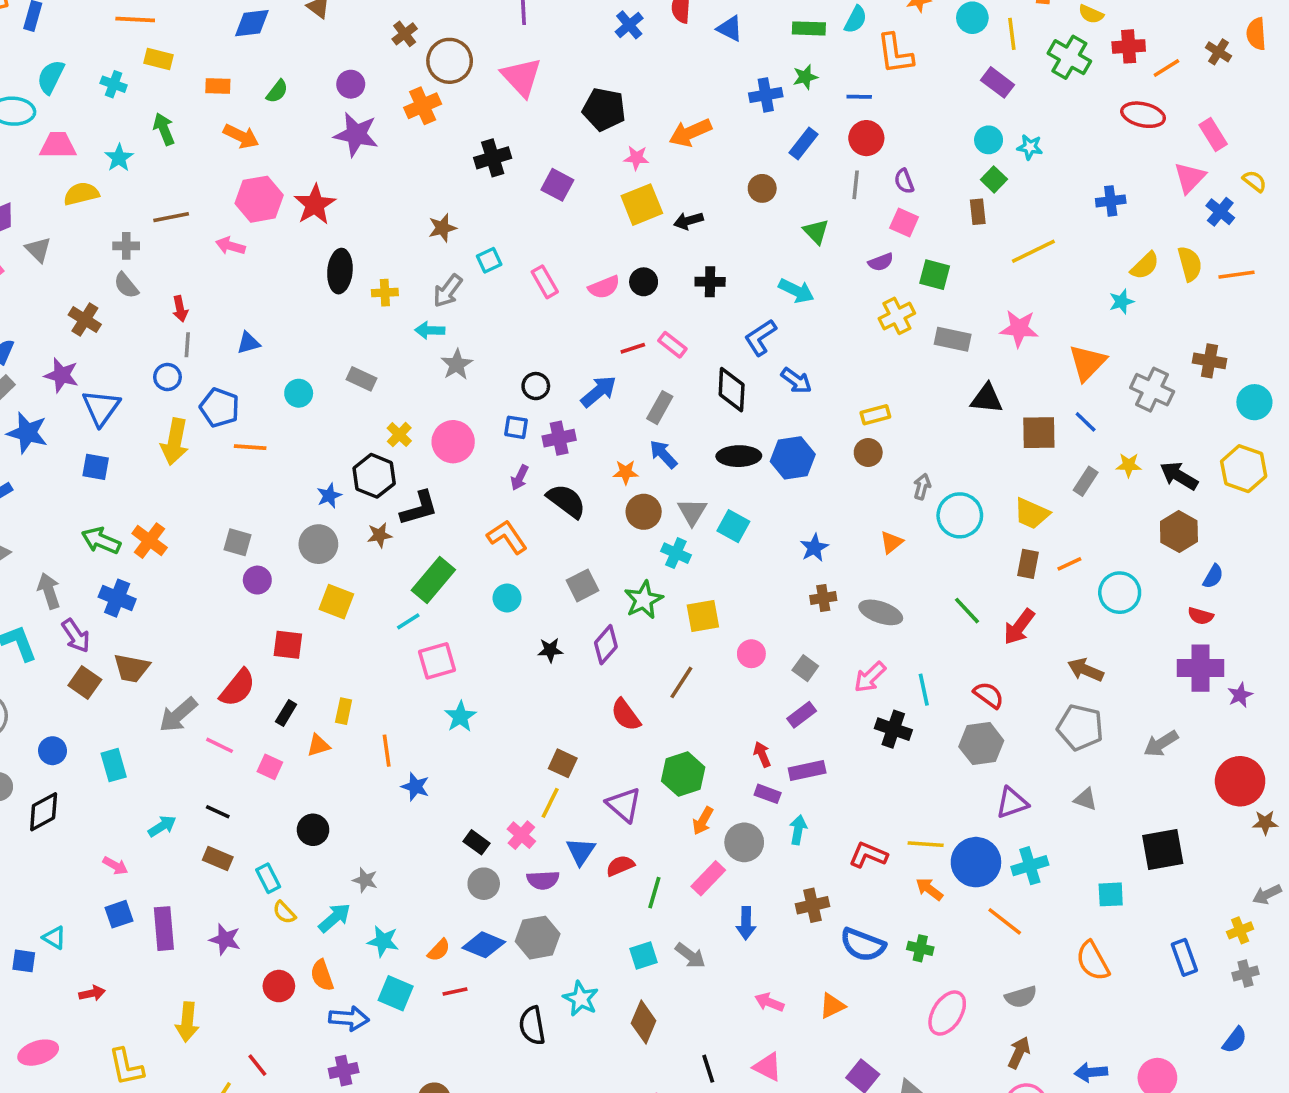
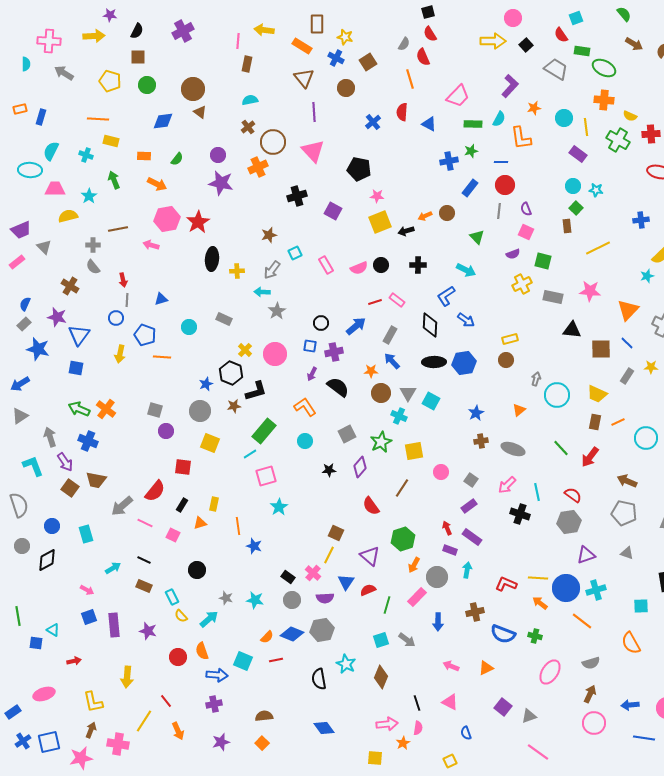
orange arrow: (690, 133) -> (425, 216), moved, size x0.6
yellow arrow: (175, 442) -> (120, 354), size x0.7
purple rectangle: (807, 770) -> (472, 537), turned 48
cyan star: (383, 941) -> (255, 600), moved

